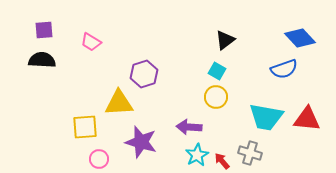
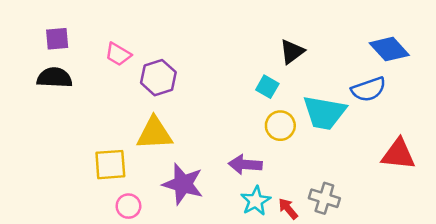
cyan square: (217, 71) -> (267, 87), moved
purple hexagon: (144, 74) -> (158, 78), moved
cyan trapezoid: (266, 117) -> (324, 113), moved

